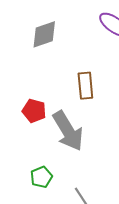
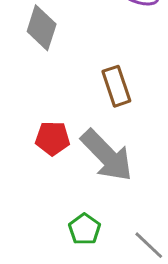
gray diamond: (44, 34) -> (42, 28), turned -40

